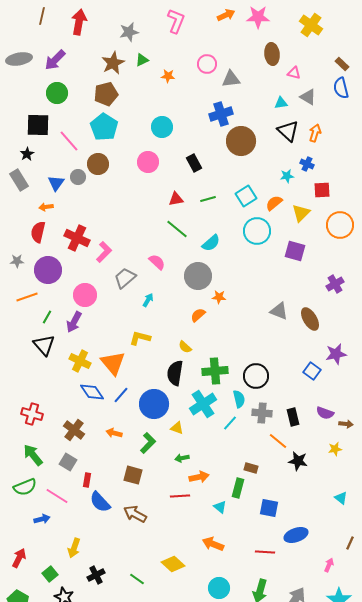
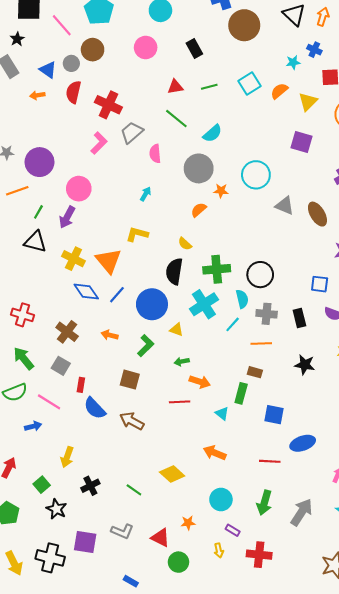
blue triangle: (56, 183) -> (48, 70), turned -30
cyan circle: (257, 231) -> (256, 175), moved
red semicircle: (38, 232) -> (73, 92), moved
red cross: (77, 238) -> (108, 105), moved
pink semicircle: (157, 262) -> (155, 154), turned -138
gray trapezoid: (125, 278) -> (132, 132), moved
black triangle: (44, 345) -> (35, 242), turned -35
blue square: (312, 371) -> (320, 284), moved, turned -30
orange line: (278, 441) -> (261, 344), moved, turned -42
orange arrow: (199, 477) -> (200, 382), turned 30

